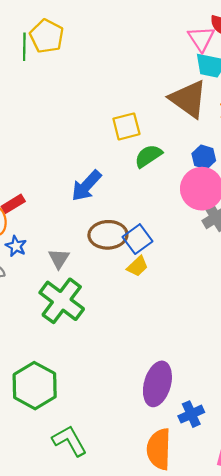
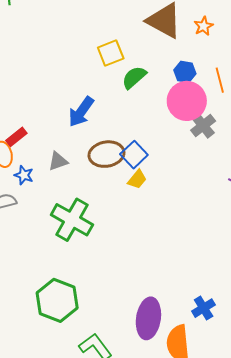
gray triangle: (59, 259) -> (58, 161), moved, turned 45
purple ellipse: (157, 384) -> (148, 318), moved

